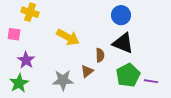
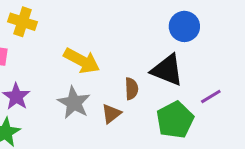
blue circle: (121, 15) -> (184, 26), moved
gray star: (63, 80) -> (74, 103), moved, turned 30
purple line: (151, 81) -> (211, 96), moved, turned -40

